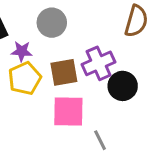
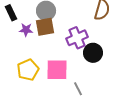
brown square: (64, 72) -> (45, 27), moved
yellow pentagon: (25, 78) -> (28, 70), moved

